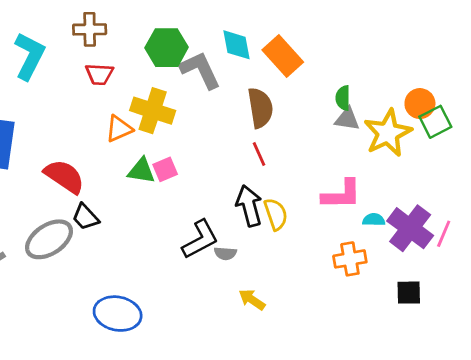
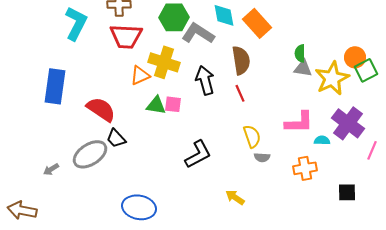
gray L-shape: (200, 70) -> (198, 33), turned -32
red trapezoid: (99, 74) -> (126, 36), size x1.6
pink square: (165, 169) -> (173, 104), turned 30
black arrow: (249, 206) -> (205, 80), moved
purple cross: (410, 228) -> (348, 123), moved
gray semicircle: (225, 253) -> (262, 157), moved

